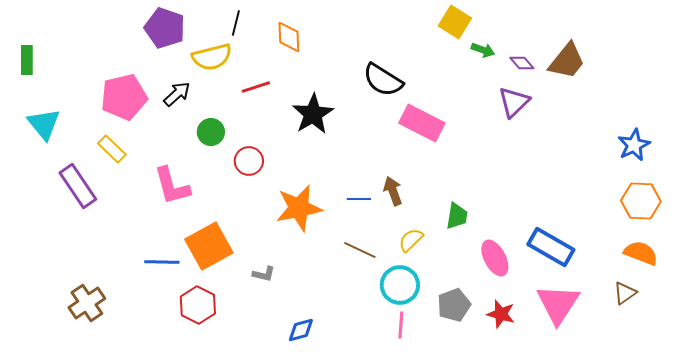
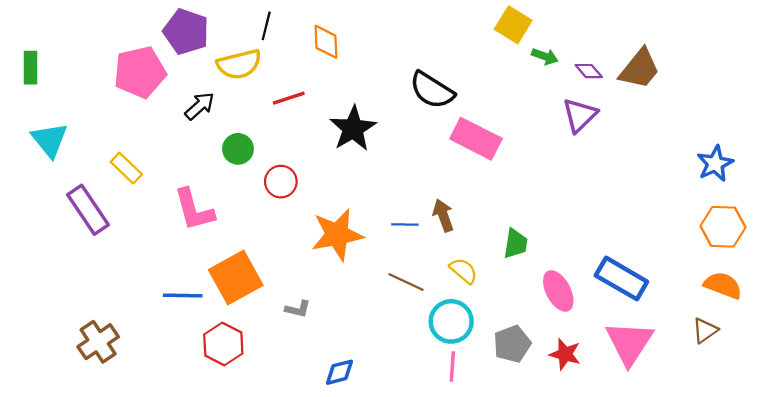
pink pentagon: (124, 97) -> (140, 72), moved
yellow semicircle: (411, 240) -> (464, 271), turned 84

